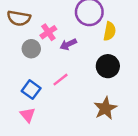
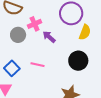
purple arrow: (68, 44) -> (49, 37), turned 56
pink line: (61, 80) -> (37, 65), turned 40

